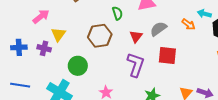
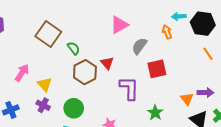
green semicircle: (117, 13) -> (74, 48), moved
orange arrow: (188, 24) -> (167, 32), turned -128
red triangle: (136, 36) -> (107, 63), moved
purple cross: (44, 48) -> (43, 105), moved, turned 32

